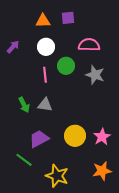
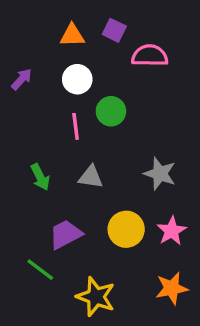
purple square: (68, 18) -> (114, 30), turned 32
pink semicircle: (89, 45) -> (150, 56), moved
gray star: (95, 75) -> (160, 174), moved
gray triangle: (45, 105) -> (91, 177), moved

